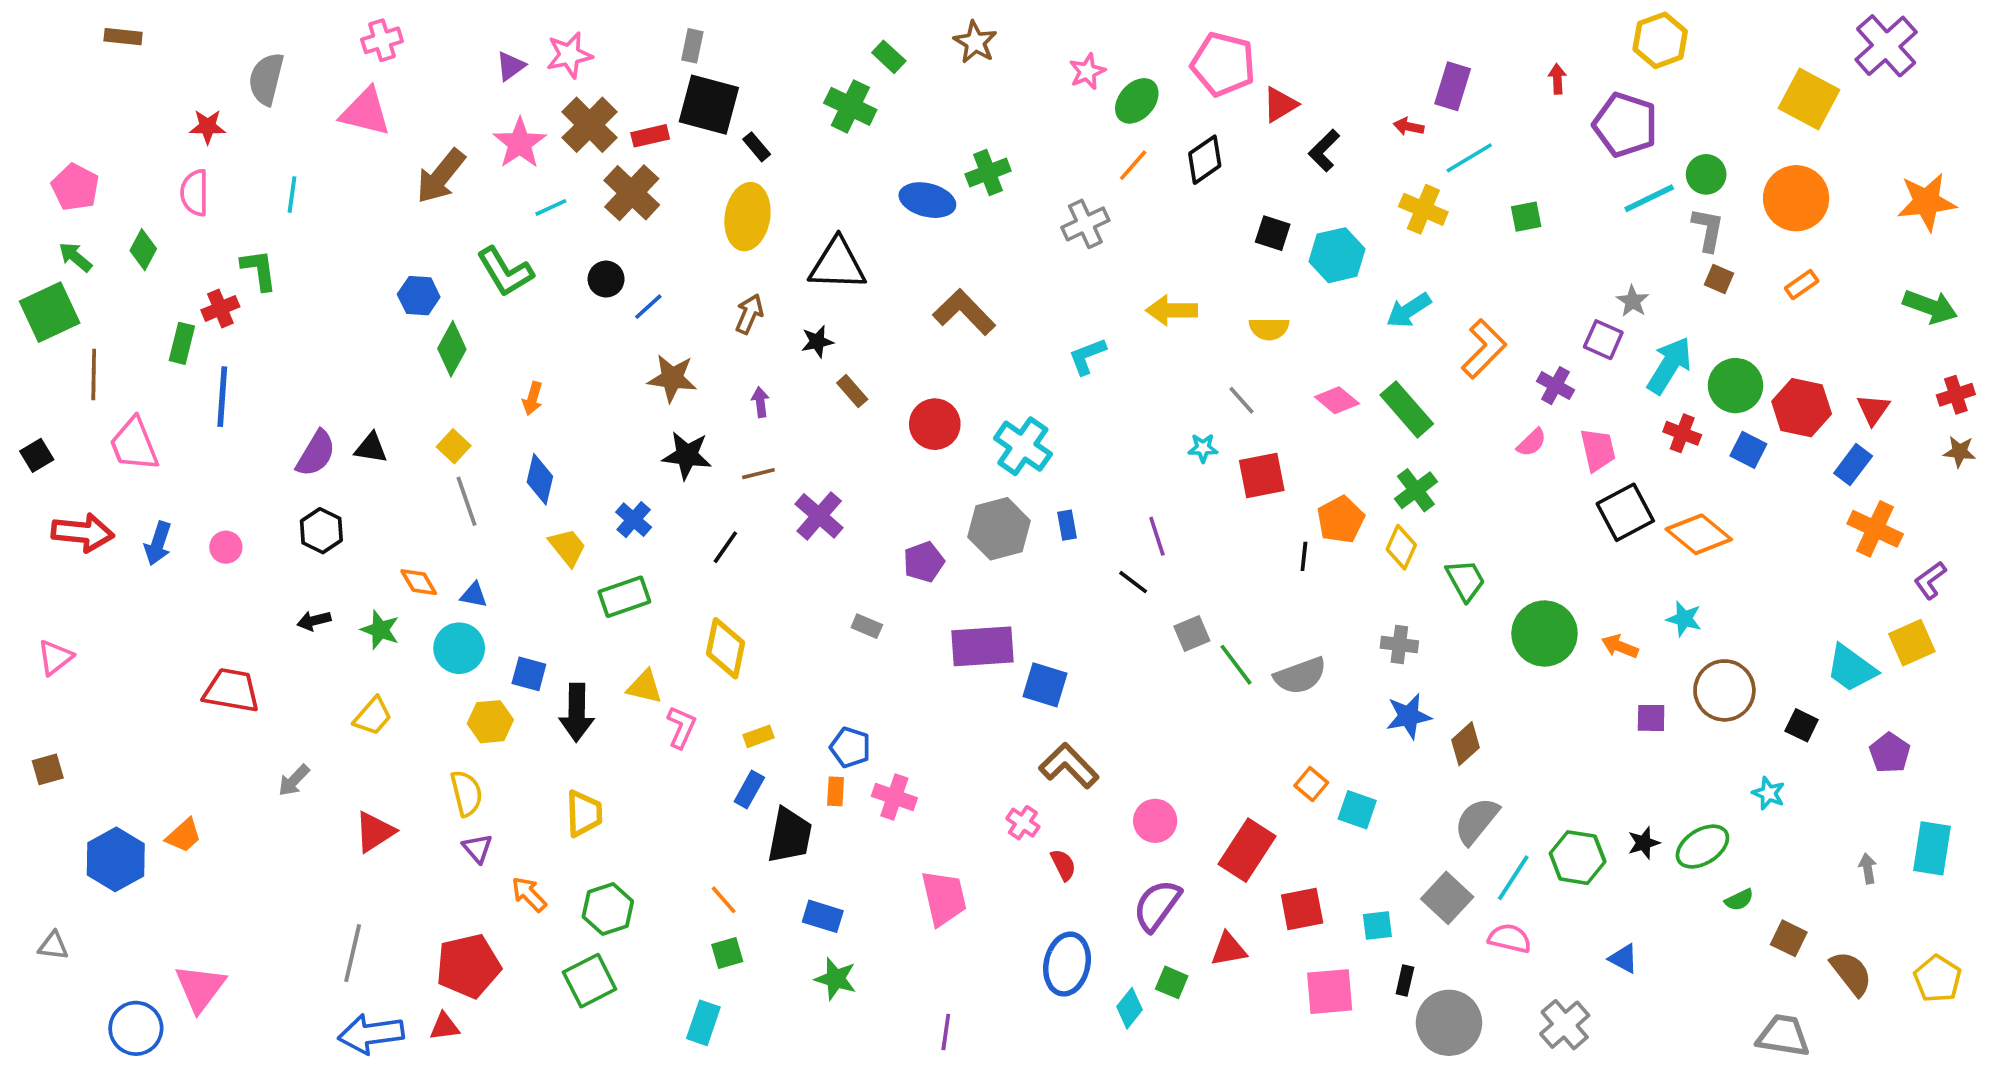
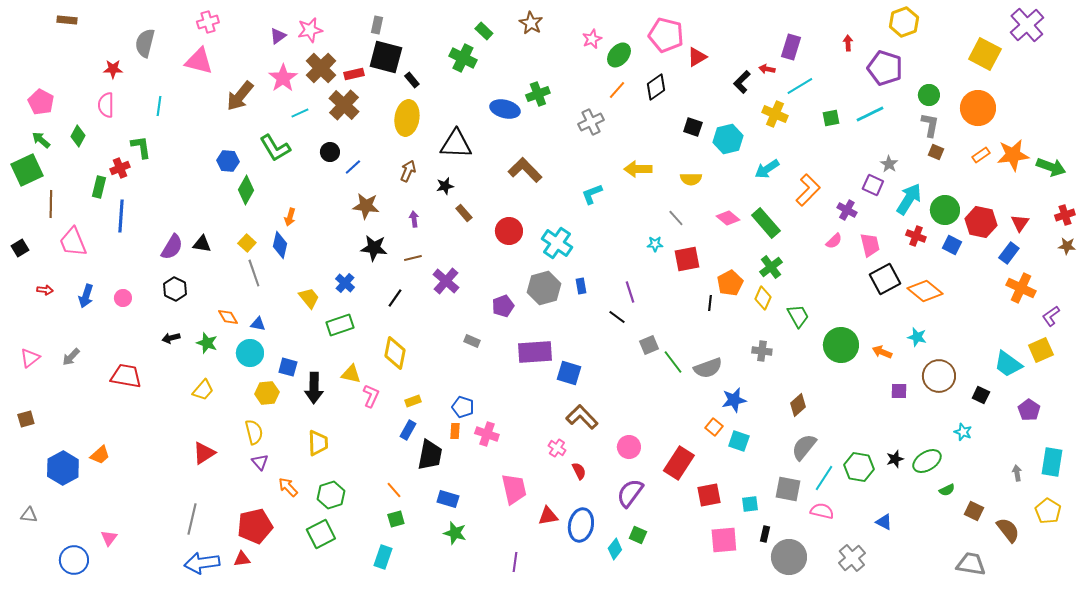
black L-shape: (1324, 150) -> (742, 82), moved
cyan line: (1649, 198) -> (870, 114), moved
orange star: (1926, 202) -> (1013, 155), moved
blue diamond: (540, 479) -> (280, 245), moved
red arrow: (83, 532) -> (45, 290), size x0.5
blue star: (1409, 716) -> (734, 400), moved
gray arrow: (294, 780) -> (71, 357), moved
gray square: (1447, 898) -> (788, 489), turned -32
red triangle: (1229, 949) -> (548, 516), moved
yellow pentagon: (1938, 979) -> (1048, 511), moved
pink triangle: (200, 988) -> (109, 538), size x0.6

